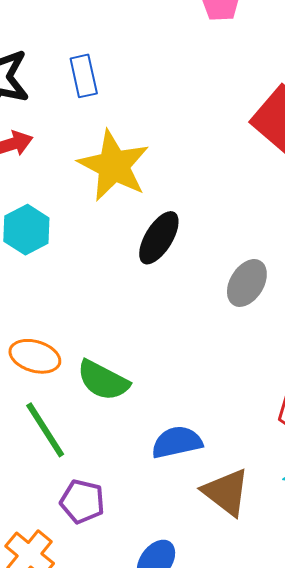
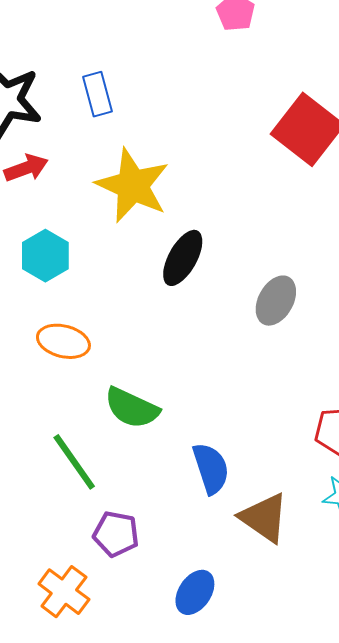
orange ellipse: (35, 356) -> (63, 341), moved
blue semicircle: (177, 442) -> (211, 468), turned 87

